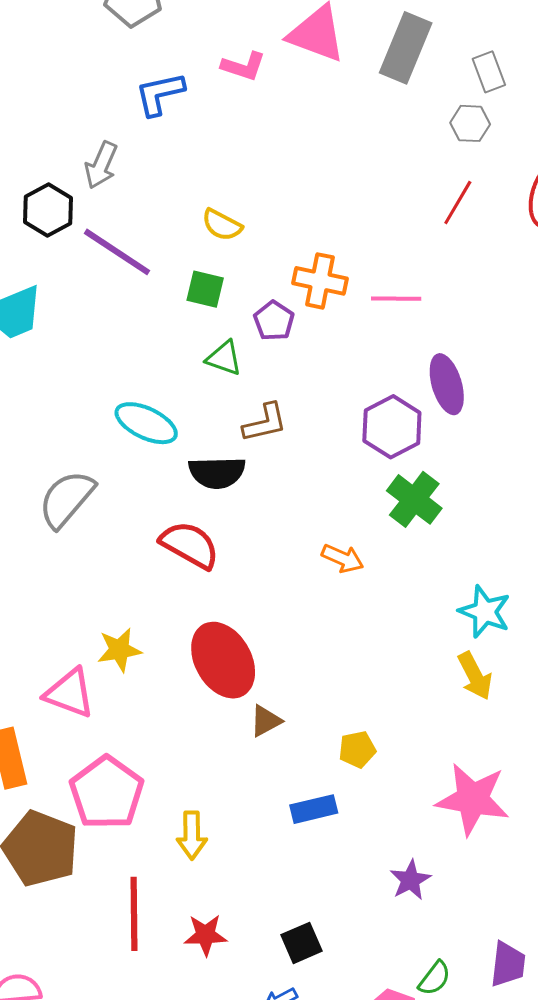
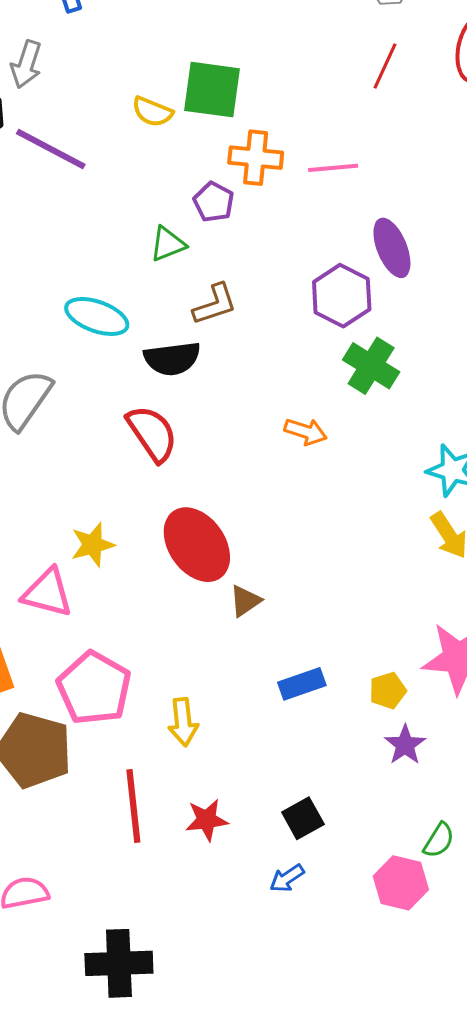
green square: (205, 289) -> (212, 90), moved, size x1.6
green triangle: (224, 358) -> (168, 244), turned -36
red semicircle: (190, 545) -> (152, 433), turned 32
yellow pentagon: (357, 749) -> (388, 691), moved

